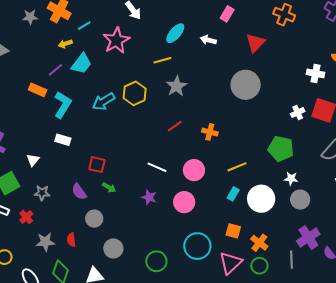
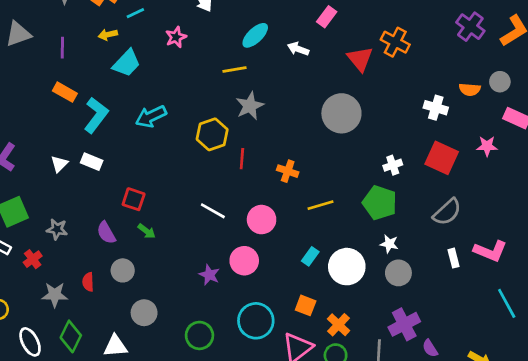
orange cross: (284, 15) -> (395, 42), moved
pink star: (116, 40) -> (176, 37), size x0.6
red triangle: (255, 43) -> (360, 59), turned -30
purple line: (55, 70) -> (62, 48), moved, turned -56
yellow hexagon: (135, 93) -> (212, 134), moved
white cross: (298, 113) -> (393, 165), moved
red line: (175, 126) -> (242, 159), turned -56
white triangle: (33, 160) -> (59, 164), moved
yellow line: (237, 167) -> (321, 205), moved
purple star: (149, 197) -> (209, 275), moved
red semicircle: (71, 240) -> (88, 282), moved

